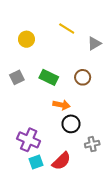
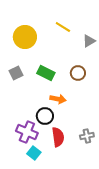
yellow circle: (26, 39) -> (25, 37), size x1.5
black circle: (71, 124) -> (45, 116), moved
red semicircle: (61, 161) -> (58, 137), moved, turned -54
cyan square: (36, 162) -> (34, 153), turned -32

